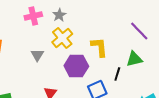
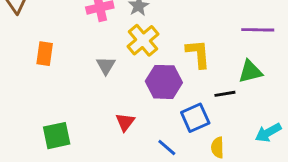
purple line: (139, 31) -> (258, 30), turned -45
black line: (117, 74) -> (225, 94), turned 64

